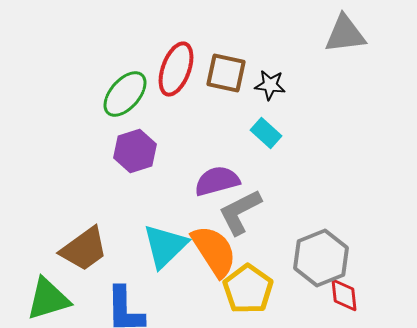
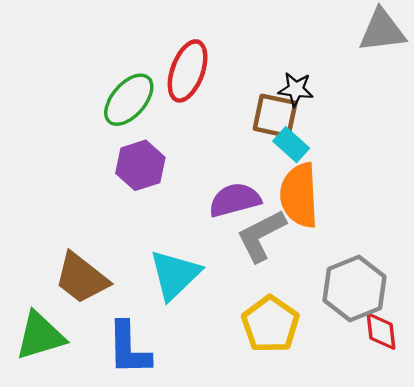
brown square: (226, 73) -> (275, 116), moved
brown trapezoid: (84, 249) -> (82, 278), turned 74
orange semicircle: (214, 251) -> (299, 195), moved, turned -150

